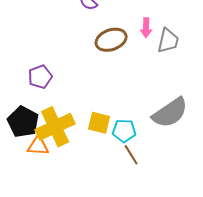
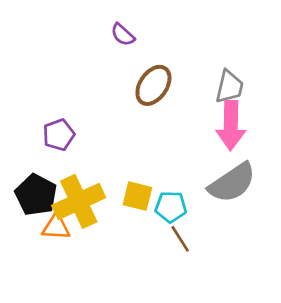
pink arrow: (146, 28) -> (231, 125), moved, size x1.8
brown ellipse: (111, 40) -> (153, 85), turned -36

